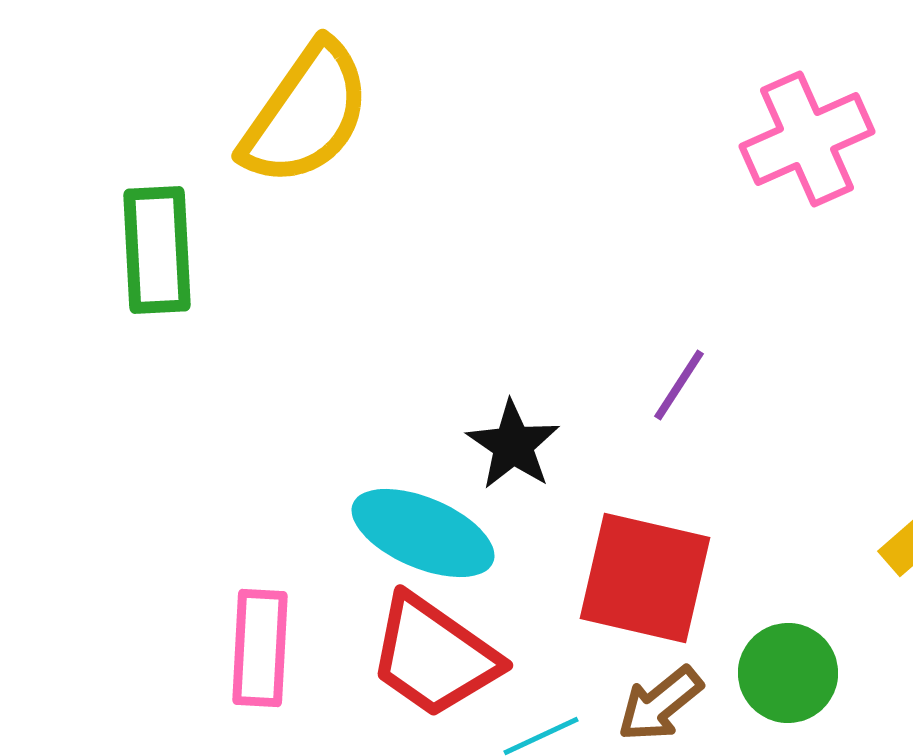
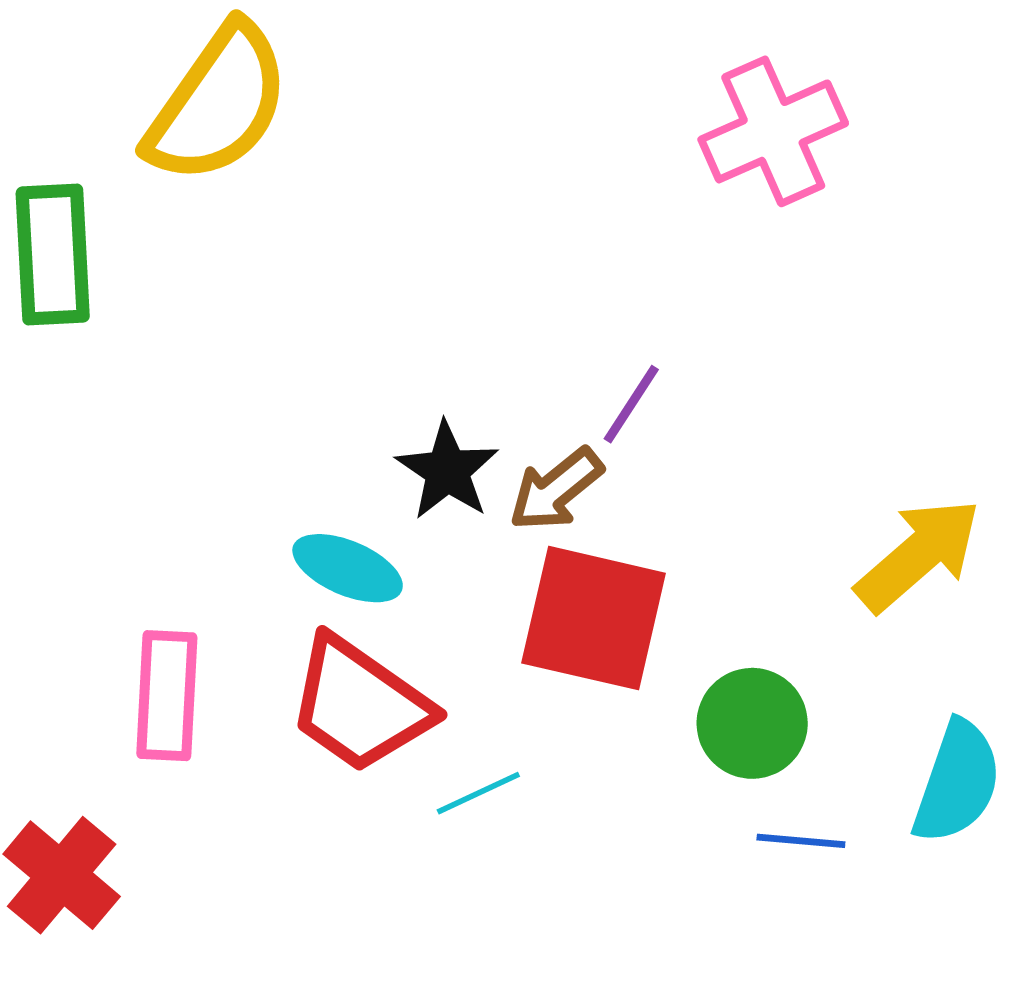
cyan ellipse: (423, 533) -> (348, 568), size x0.7
brown arrow: (660, 704) -> (556, 489), moved

